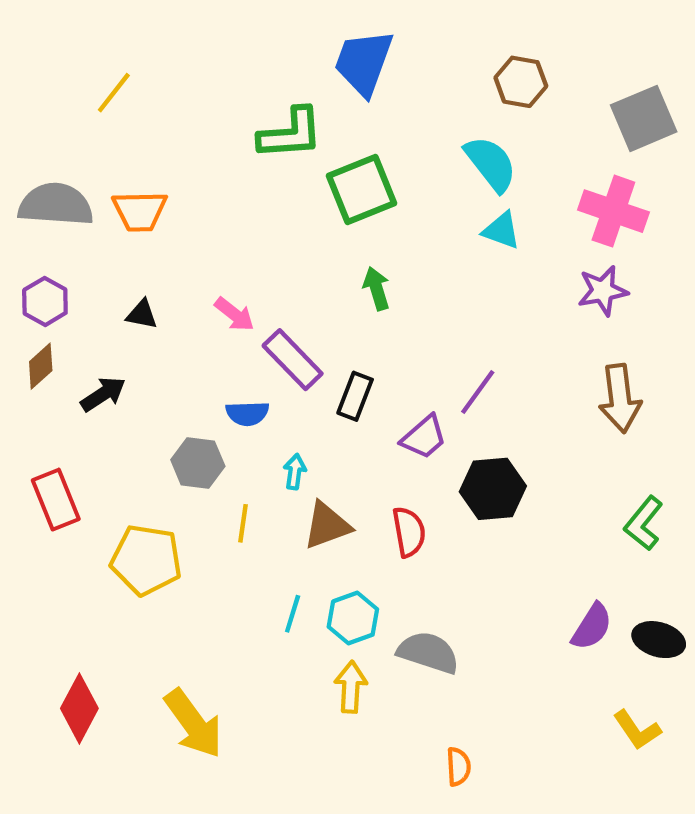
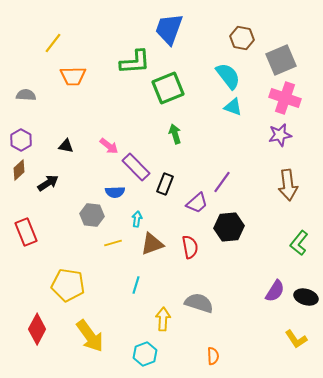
gray square: (644, 118) -> (281, 60), moved
gray semicircle: (56, 205) -> (26, 95), size x0.6
orange trapezoid: (140, 211) -> (73, 76), moved
yellow line: (243, 523) -> (113, 243), turned 66
yellow pentagon: (146, 560) -> (68, 285), moved
cyan hexagon: (353, 618) -> (145, 354), moved

